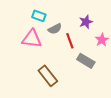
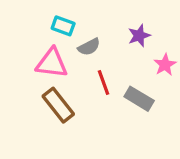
red line: (70, 41) -> (104, 82), moved
brown rectangle: (48, 76) -> (58, 105), moved

